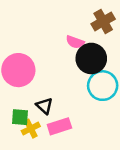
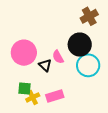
pink semicircle: (75, 42) -> (58, 57), moved, turned 40
black triangle: (44, 106) -> (45, 65), moved

